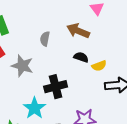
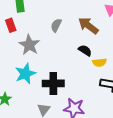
black cross: (56, 87) -> (53, 83), moved
cyan star: (34, 108) -> (25, 74), moved

